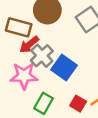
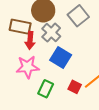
red arrow: (29, 45) -> (30, 40), turned -42
gray cross: (42, 56) -> (51, 33), moved

